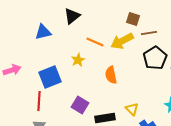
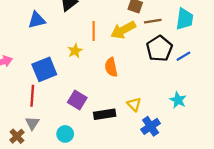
orange line: (95, 42) -> (94, 31), turned 66

